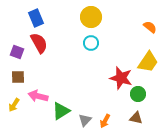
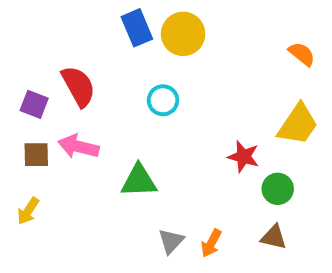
blue rectangle: (36, 18) -> (137, 28), moved
cyan circle: (91, 43) -> (163, 100), moved
red star: (121, 78) -> (243, 157), size x0.7
pink arrow: (38, 96) -> (78, 147), moved
green triangle: (61, 111) -> (139, 181), moved, turned 30

